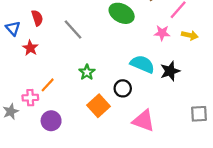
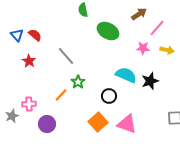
red semicircle: (37, 18) -> (35, 35), turned -32
blue triangle: (13, 28) -> (17, 35), moved
gray line: (73, 29) -> (66, 56), moved
orange line: (48, 85) -> (61, 95), moved
orange square: (98, 106) -> (98, 122), moved

